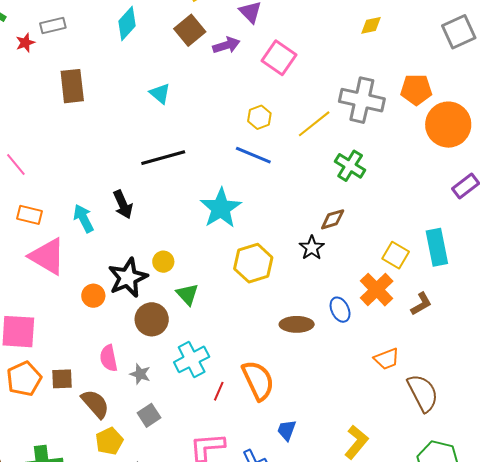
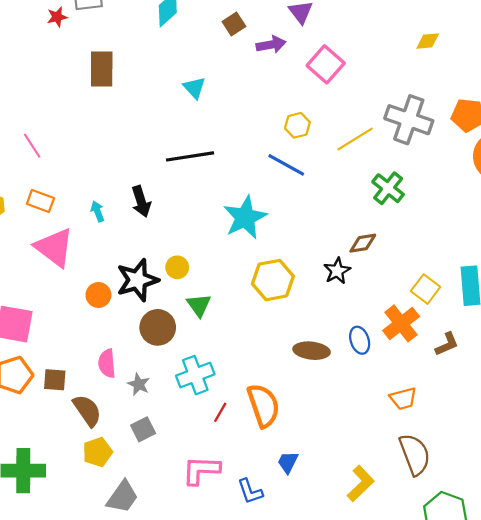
brown square: (190, 30) -> (234, 24), size x0.7
cyan arrow: (83, 218) -> (97, 211), size x0.7
brown semicircle: (423, 393) -> (415, 454), moved

